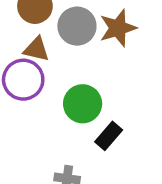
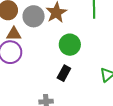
green circle: (83, 104) -> (70, 45), moved

